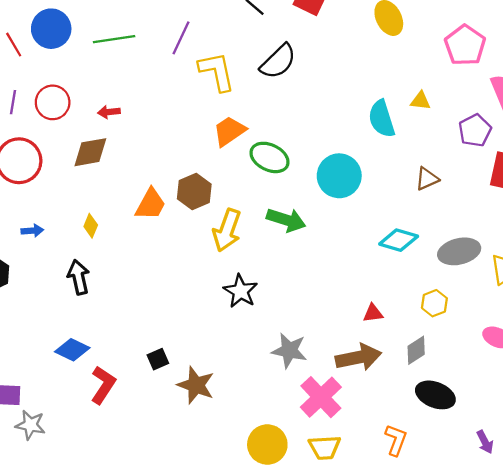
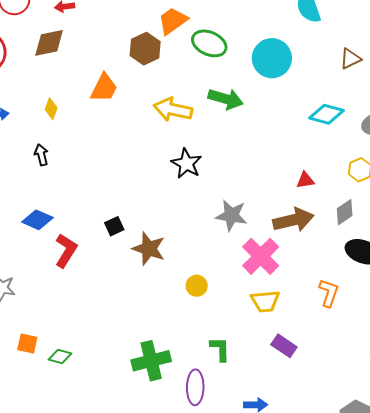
brown hexagon: (194, 191) -> (145, 49), moved
yellow arrow: (227, 230) -> (173, 110), turned 84
black arrow: (79, 277) -> (41, 155), size x0.7
yellow circle: (267, 445) -> (197, 286), moved, size x0.6

